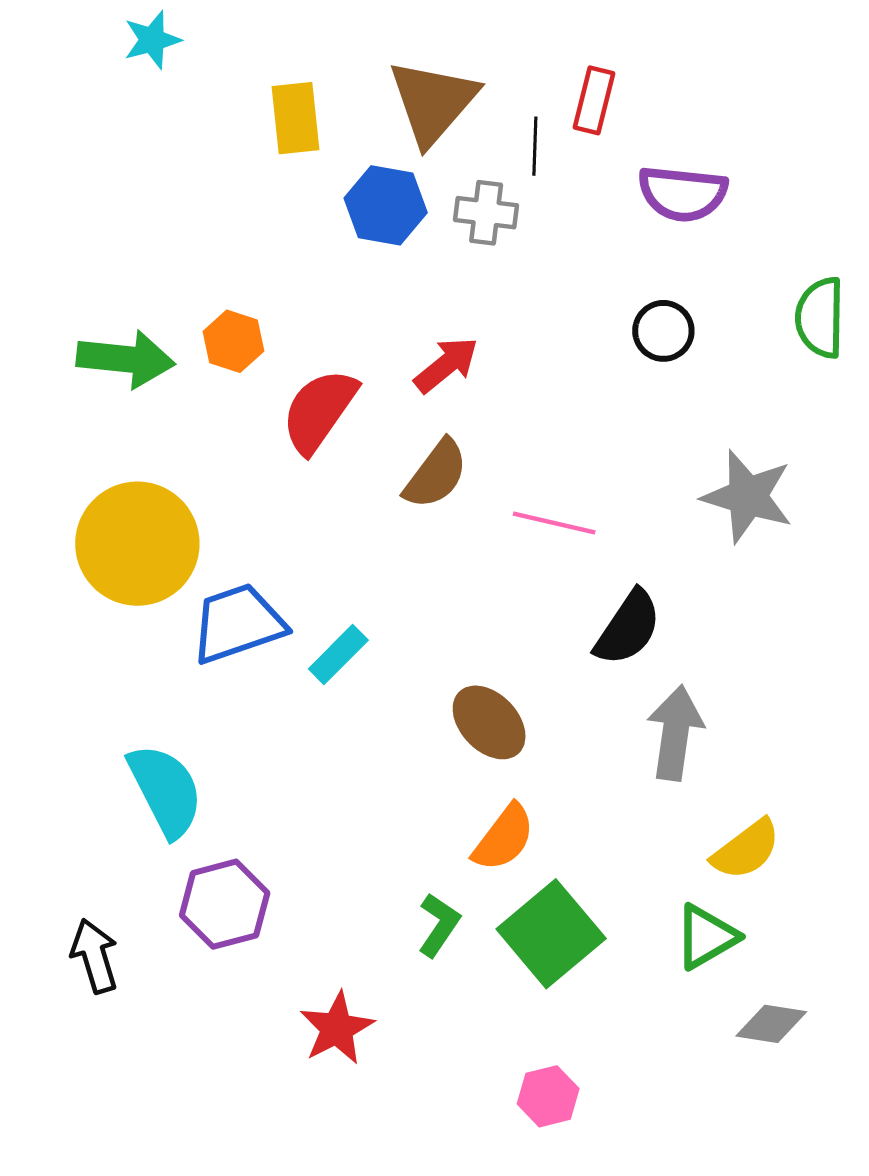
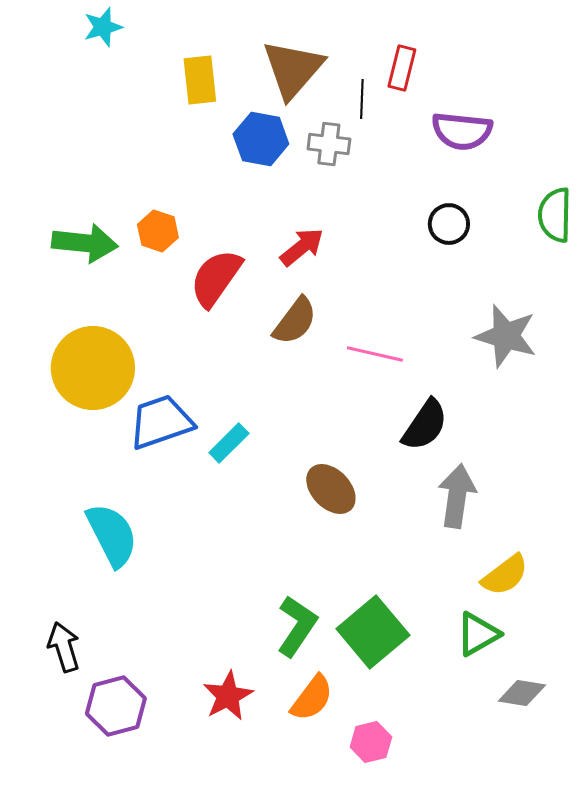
orange semicircle: (504, 838) -> (312, 698), moved
purple hexagon: (225, 904) -> (116, 706), moved
green L-shape: (439, 925) -> (297, 626), size x1.4

